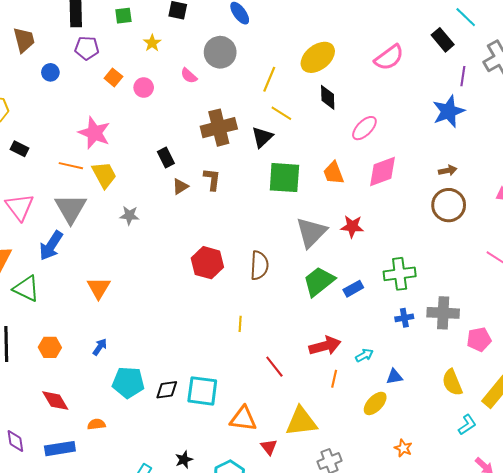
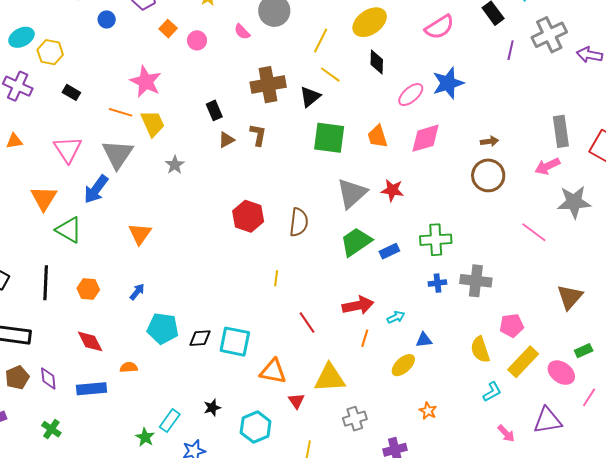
blue star: (448, 111) -> (448, 83), moved
gray star: (129, 215) -> (175, 165), turned 30
pink pentagon: (479, 339) -> (512, 325), moved

